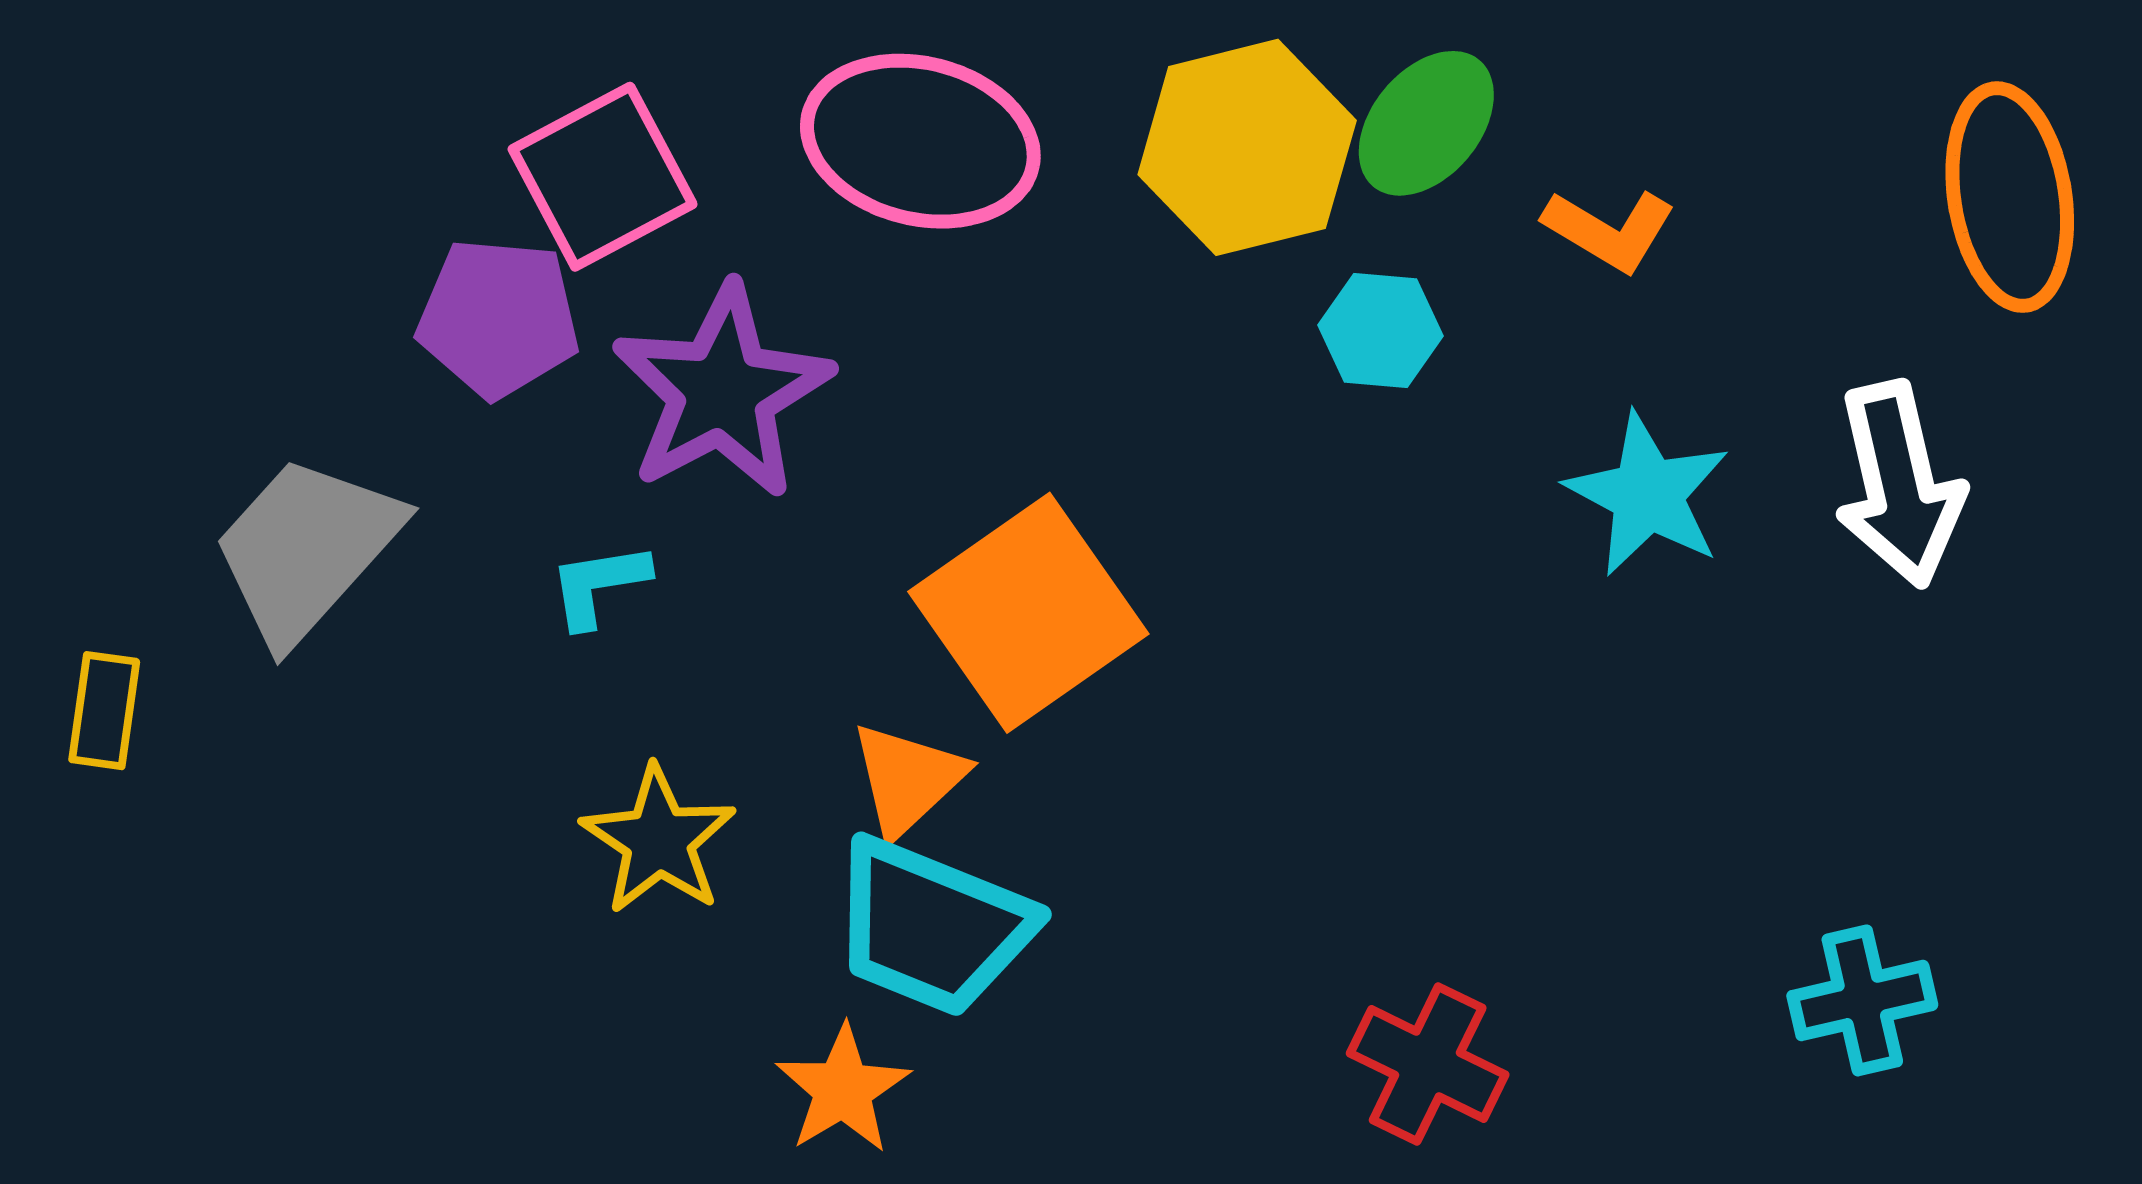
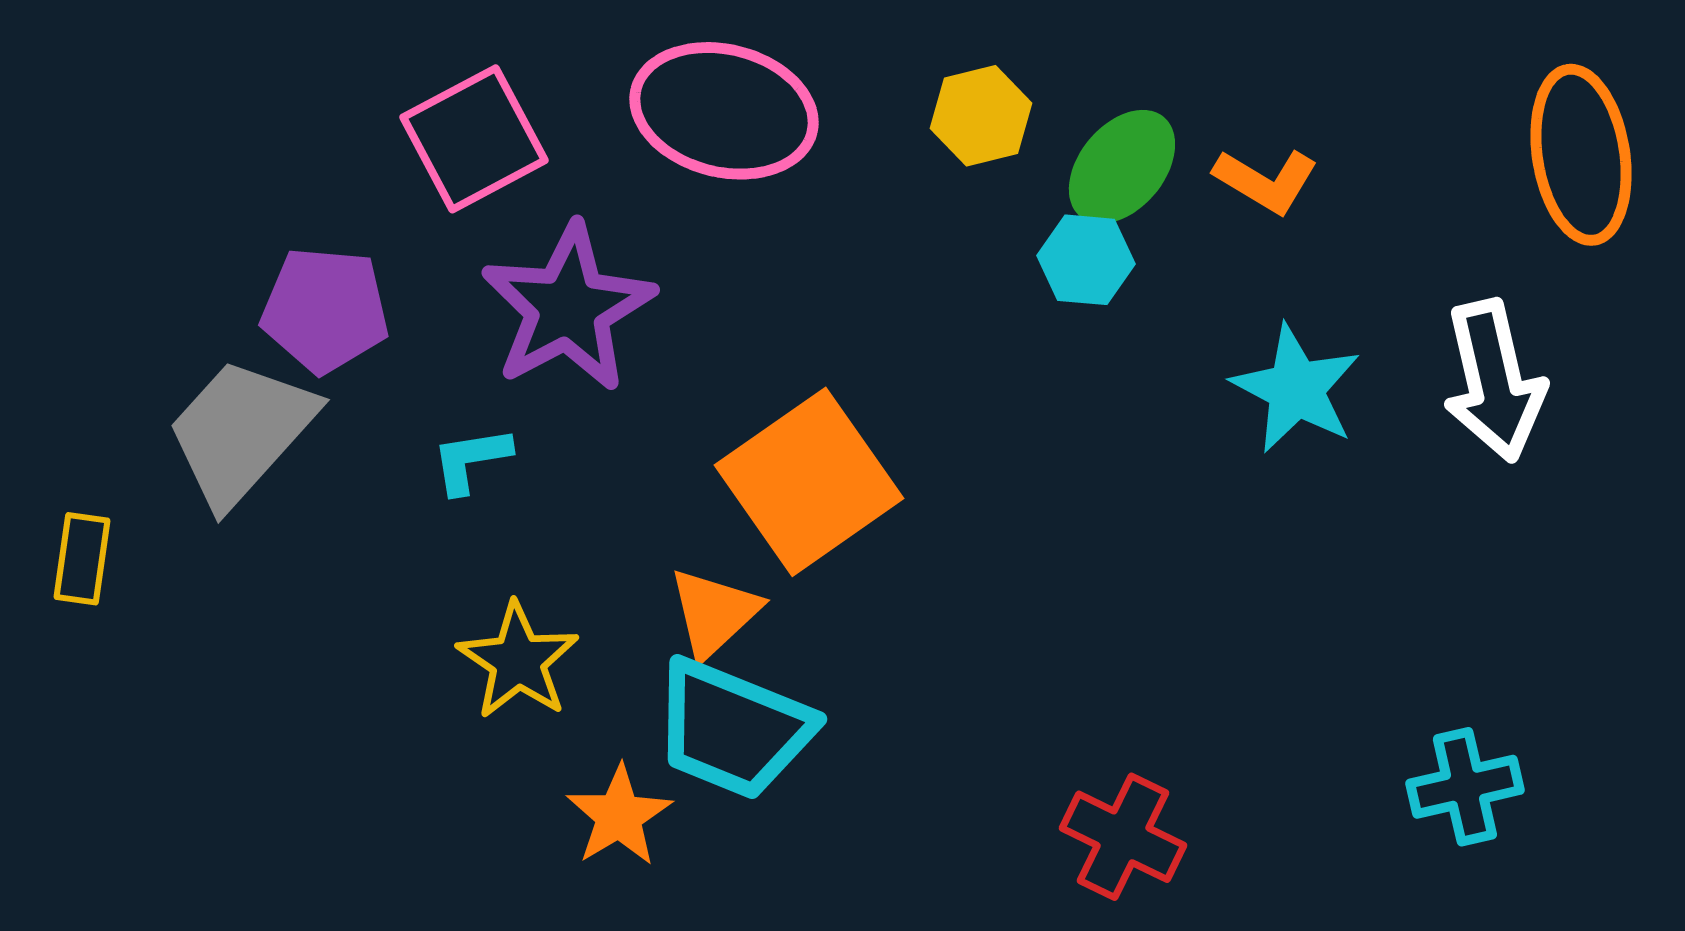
green ellipse: (1426, 123) -> (1122, 167), moved
yellow hexagon: (1247, 147) -> (981, 116), size x0.6
purple pentagon: (498, 318) -> (325, 310), moved
orange star: (843, 1089) -> (619, 816), moved

